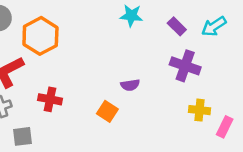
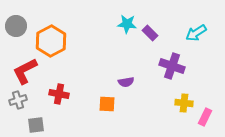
purple rectangle: (177, 26) -> (150, 33), moved
orange square: (107, 111) -> (107, 104), turned -30

